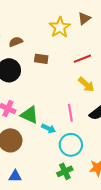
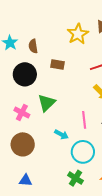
brown semicircle: (16, 42) -> (33, 46), turned -80
green triangle: (29, 115) -> (47, 103), moved, turned 48
green cross: (65, 171) -> (76, 178), turned -35

